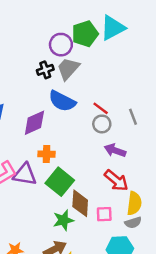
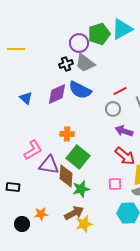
gray trapezoid: (68, 69) -> (85, 63), turned -95
red line: (101, 108) -> (120, 91), moved, turned -64
purple diamond: (34, 123) -> (57, 94), moved
purple triangle: (25, 174) -> (49, 165), moved
brown diamond: (80, 203) -> (66, 176), moved

